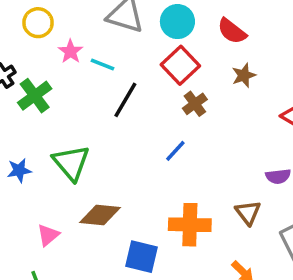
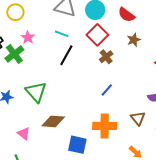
pink star: (71, 51) -> (28, 37), moved
cyan line: (102, 64) -> (62, 34), moved
blue line: (175, 151) -> (107, 90), moved
pink triangle: (48, 235) -> (24, 134), turned -40

